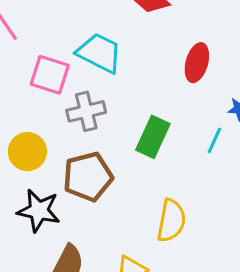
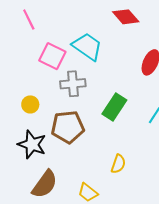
yellow circle: (27, 152) -> (30, 104), size x0.7
yellow semicircle: (171, 221) -> (118, 164), size x0.7

